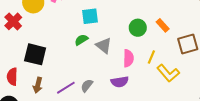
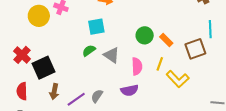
red cross: (13, 21) -> (22, 55), moved
orange rectangle: (163, 25) -> (166, 40), moved
black square: (35, 54) -> (44, 68), turned -35
brown arrow: (38, 85) -> (54, 92), moved

